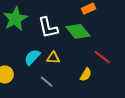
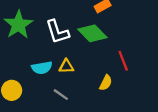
cyan semicircle: (32, 57) -> (42, 68), turned -138
red line: (102, 57) -> (123, 61), turned 36

